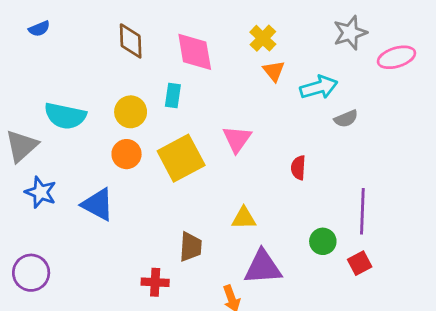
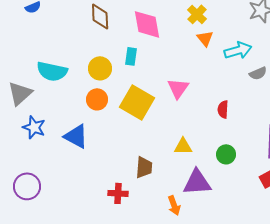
yellow square: (181, 158) -> (137, 102), turned -32
green circle: (323, 241) -> (226, 154), moved

